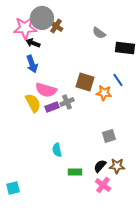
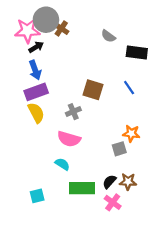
black arrow: (33, 43) -> (36, 47), turned 128
pink semicircle: (46, 90) -> (69, 139), moved
orange star: (104, 93) -> (131, 133), moved
purple rectangle: (52, 107) -> (36, 92), moved, size x1.5
cyan semicircle: (57, 150) -> (62, 164), turned 136
green rectangle: (75, 172) -> (82, 188), size x1.6
cyan square: (13, 188) -> (37, 196), moved

